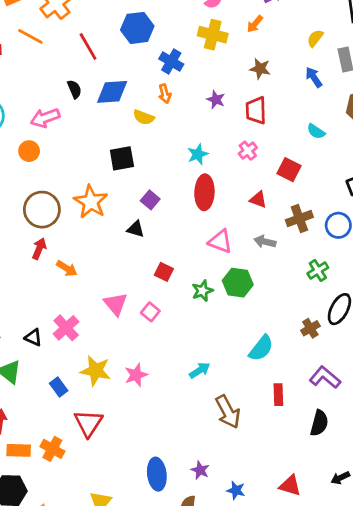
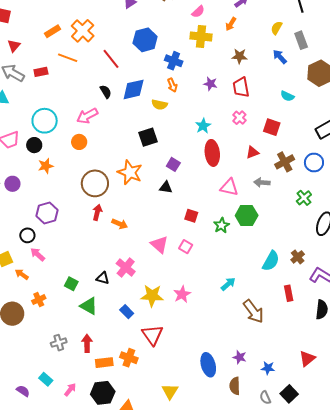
red triangle: (258, 200) -> (252, 152), turned -32
brown cross: (310, 328) -> (298, 257), moved
red triangle: (290, 486) -> (307, 359), turned -48

